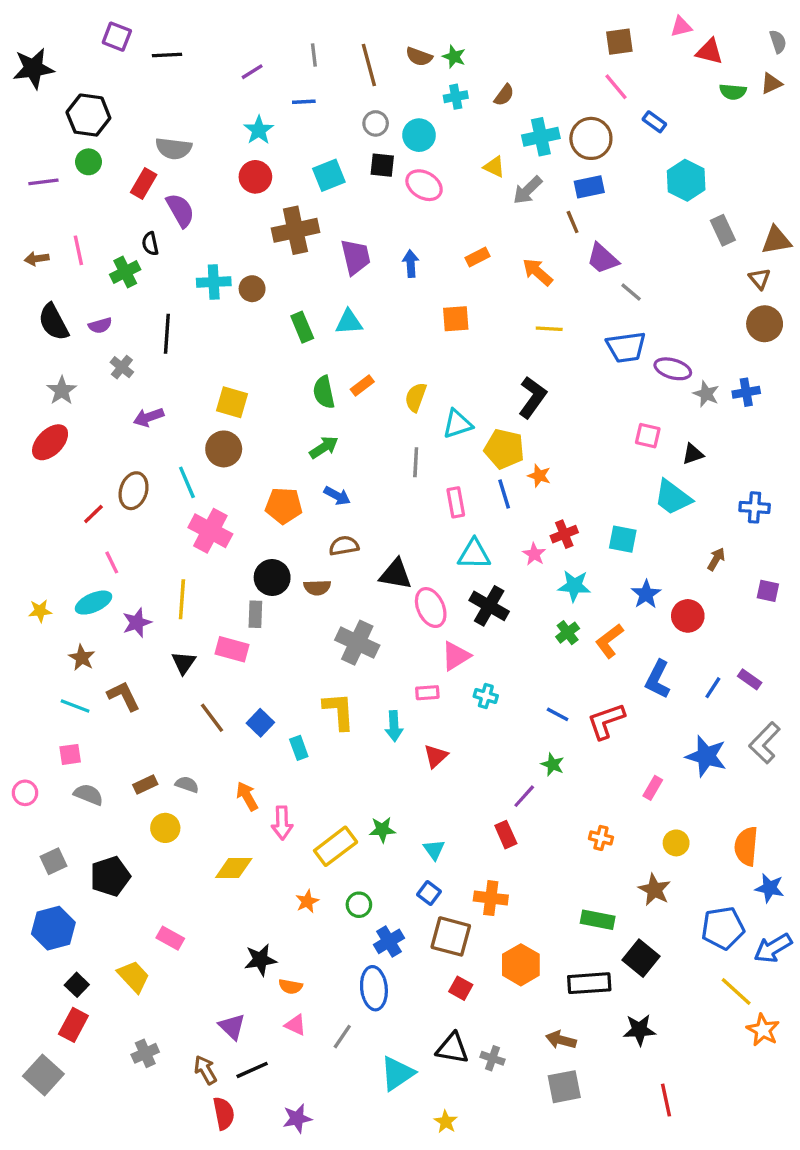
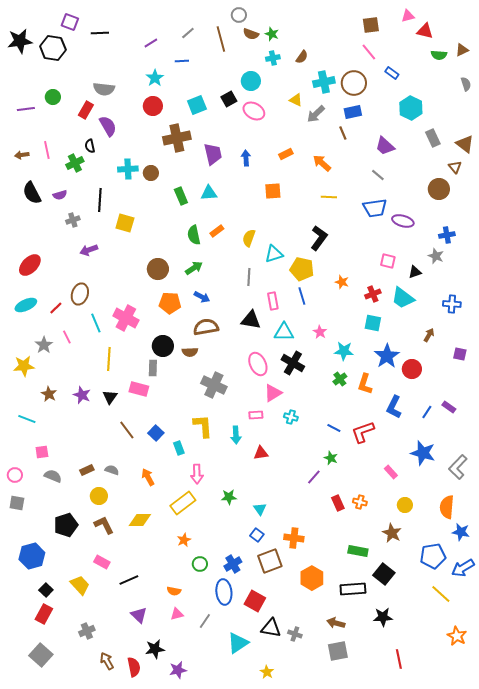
gray semicircle: (778, 42) -> (466, 84), moved
gray line: (314, 55) -> (188, 33), turned 56
black hexagon: (88, 115) -> (53, 48), moved
gray circle: (376, 123) -> (239, 15), moved
black square: (382, 165) -> (229, 99), turned -35
brown triangle: (776, 240) -> (465, 144), turned 48
purple trapezoid: (603, 259) -> (385, 146), moved
brown circle: (765, 324) -> (439, 189), moved
gray cross: (122, 367) -> (73, 220), turned 32
gray star: (62, 391) -> (44, 345), moved
gray star: (706, 394) -> (436, 256), moved
yellow square: (232, 402) -> (125, 223), moved
brown circle: (224, 449) -> (158, 269), moved
orange star: (539, 476) -> (342, 282), moved
cyan line: (187, 482) -> (96, 323), moved
red cross: (564, 534) -> (373, 294), moved
brown semicircle: (344, 546) -> (206, 327), size x1.4
black triangle: (396, 574) -> (251, 320), moved
blue star: (646, 594) -> (387, 356), size x1.4
cyan ellipse: (93, 603) -> (26, 305), moved
yellow star: (40, 611) -> (24, 366), size x1.5
purple star: (137, 623) -> (82, 395), moved, turned -30
orange L-shape: (609, 641) -> (365, 384), turned -35
brown L-shape: (124, 696) -> (104, 525), moved
cyan line: (75, 706) -> (27, 419), moved
gray L-shape: (765, 743) -> (458, 467), moved
red triangle: (436, 756) -> (261, 453), turned 35
pink rectangle: (653, 788) -> (391, 472), turned -72
pink arrow: (282, 823) -> (197, 474), moved
red rectangle: (506, 835) -> (338, 503), moved
yellow rectangle: (336, 846) -> (183, 503), moved
gray square: (53, 861) -> (17, 503), moved, turned 35
green circle: (359, 905) -> (200, 564), moved
brown square: (451, 936) -> (270, 561), turned -35
black star: (260, 960) -> (155, 649), moved
red square: (461, 988) -> (255, 601), moved, size x1.5
pink triangle: (295, 1025) -> (177, 614), turned -40
orange star: (763, 1030) -> (457, 636), moved
brown arrow: (205, 1070) -> (107, 661), moved
black line: (252, 1070) -> (129, 580), moved
gray square: (43, 1075) -> (41, 655), moved

